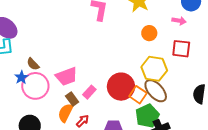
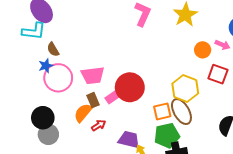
orange circle: (149, 33) -> (203, 50), moved
brown semicircle: (33, 64) -> (53, 49), moved
red circle: (121, 87) -> (130, 87), moved
orange square: (138, 95) -> (162, 111), turned 30

